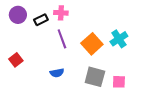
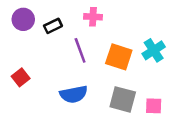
pink cross: (61, 13) -> (93, 17), moved
orange square: (92, 44) -> (119, 57), turned -30
blue semicircle: (57, 73) -> (74, 94), size x1.5

